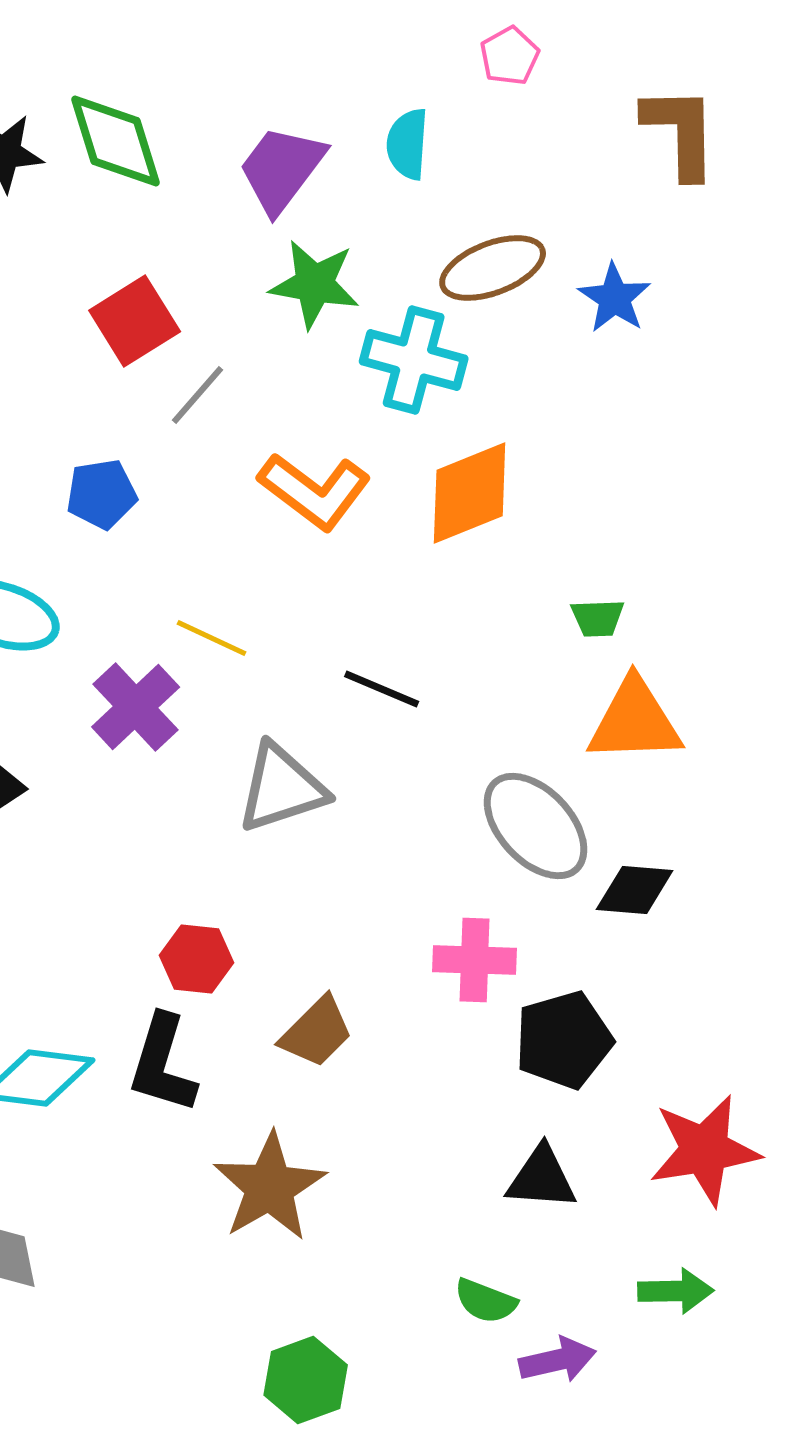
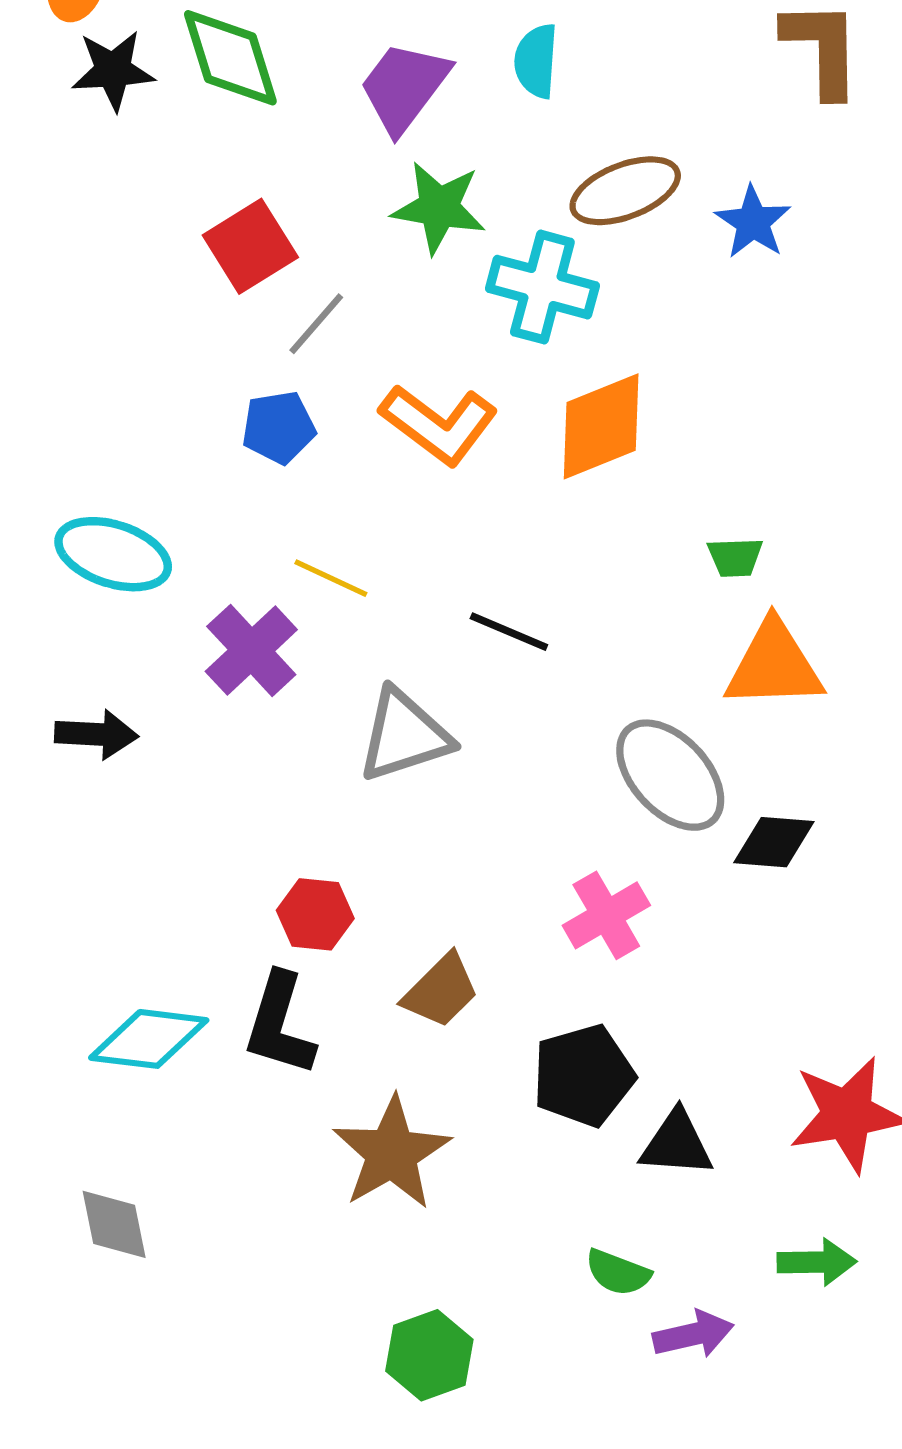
blue pentagon: (102, 494) -> (279, 427), moved
pink cross: (475, 960) -> (606, 915), turned -32
black pentagon: (564, 1040) -> (583, 1076), moved

